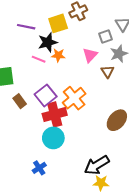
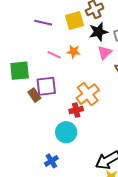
black star: (48, 42) -> (98, 32), moved
purple square: (46, 95) -> (46, 86), moved, turned 30
red cross: (55, 114) -> (76, 110), moved, size x0.6

